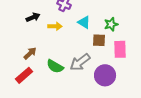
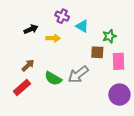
cyan triangle: (84, 22) -> (82, 26), moved
purple circle: (105, 75) -> (119, 95), moved

